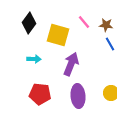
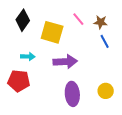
purple arrow: (71, 64) -> (65, 62), turned 65
red pentagon: (40, 94) -> (19, 81), moved

